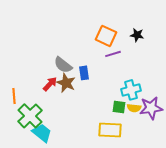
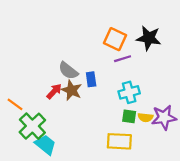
black star: (137, 35) -> (149, 38), size x1.6
cyan cross: (131, 90) -> (129, 92), moved
orange line: (14, 96) -> (15, 104), turned -49

